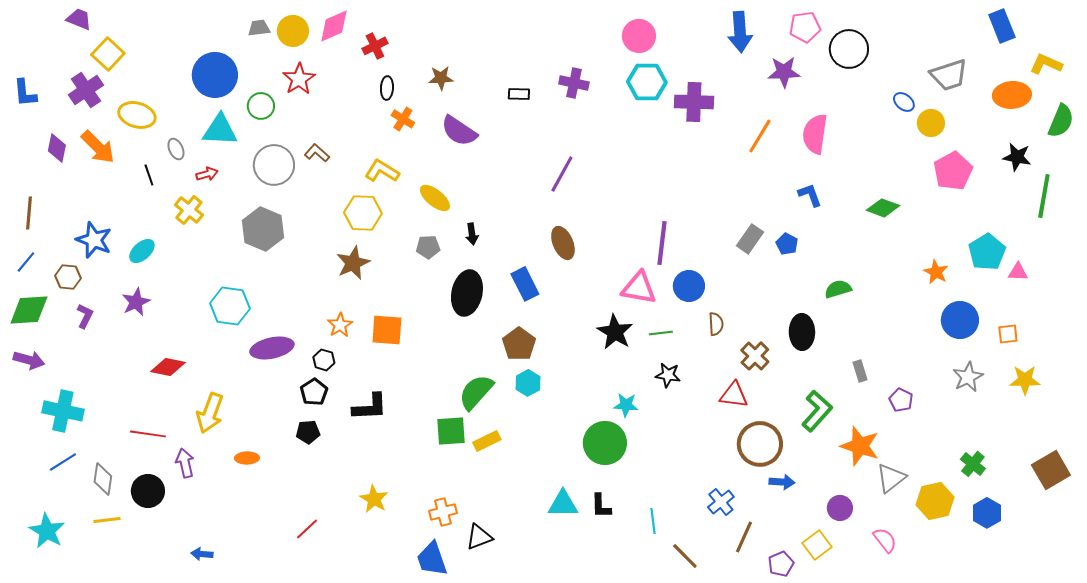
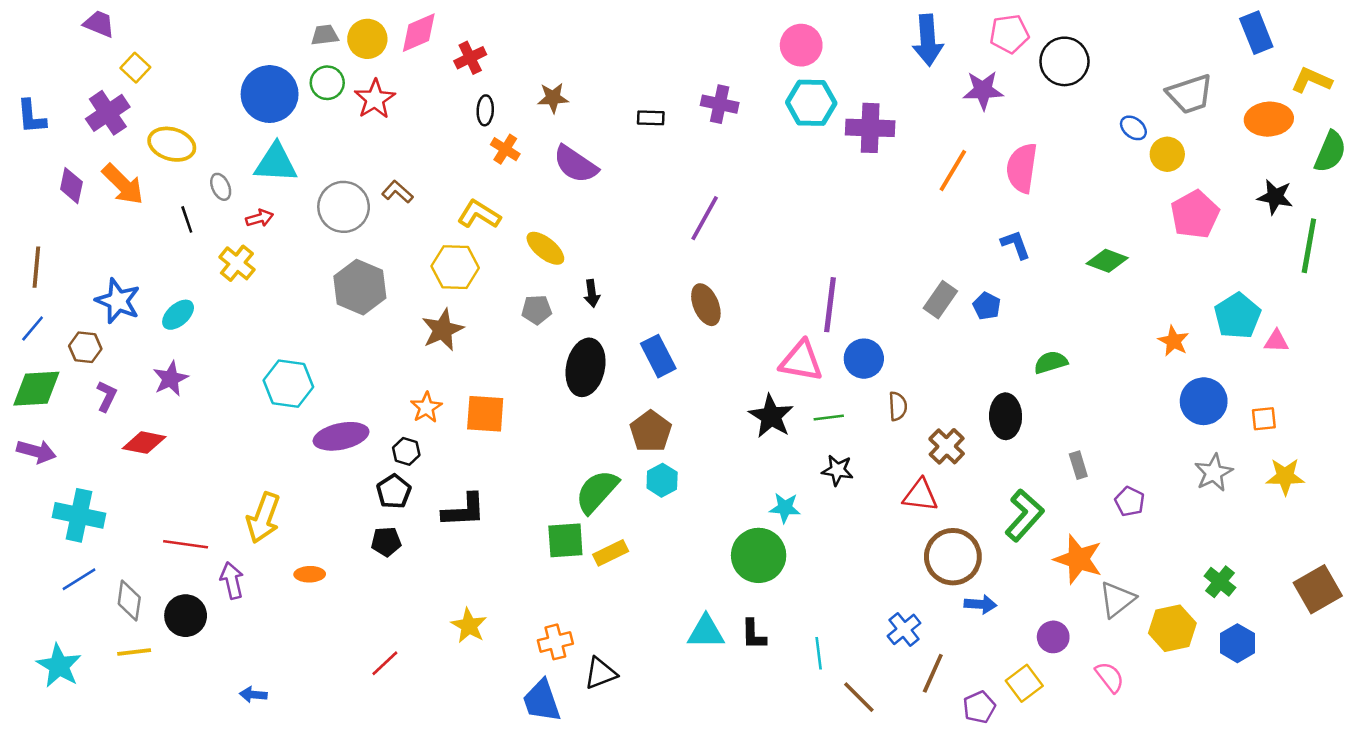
yellow square: (108, 54) -> (135, 68), size x0.7
green circle: (261, 106) -> (327, 83), moved
gray hexagon: (263, 229) -> (360, 287), moved
red diamond: (168, 367) -> (144, 443), moved

